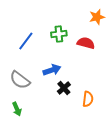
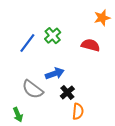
green cross: (59, 34) -> (53, 36), moved, turned -35
gray semicircle: (20, 80) -> (33, 89), moved
orange semicircle: (88, 99) -> (78, 111), moved

